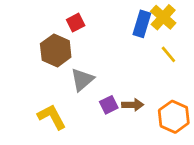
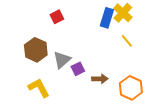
brown hexagon: (56, 50) -> (36, 50), moved
purple square: (109, 105) -> (78, 69), moved

